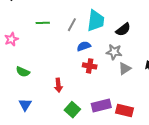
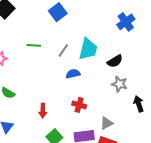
gray star: (114, 52) -> (119, 84), moved
red cross: (90, 66) -> (79, 105), moved
gray triangle: (125, 68) -> (107, 123), moved

